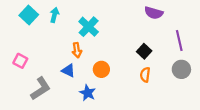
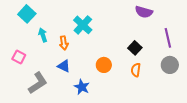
cyan arrow: (54, 15) -> (43, 35), moved, turned -32
orange arrow: (77, 50) -> (64, 43), moved
orange circle: (101, 69) -> (104, 65), moved

